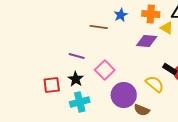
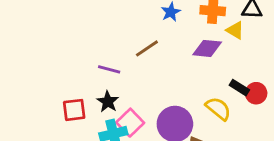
brown line: (99, 27) -> (147, 48), moved, turned -42
pink square: (105, 70) -> (130, 123), moved

